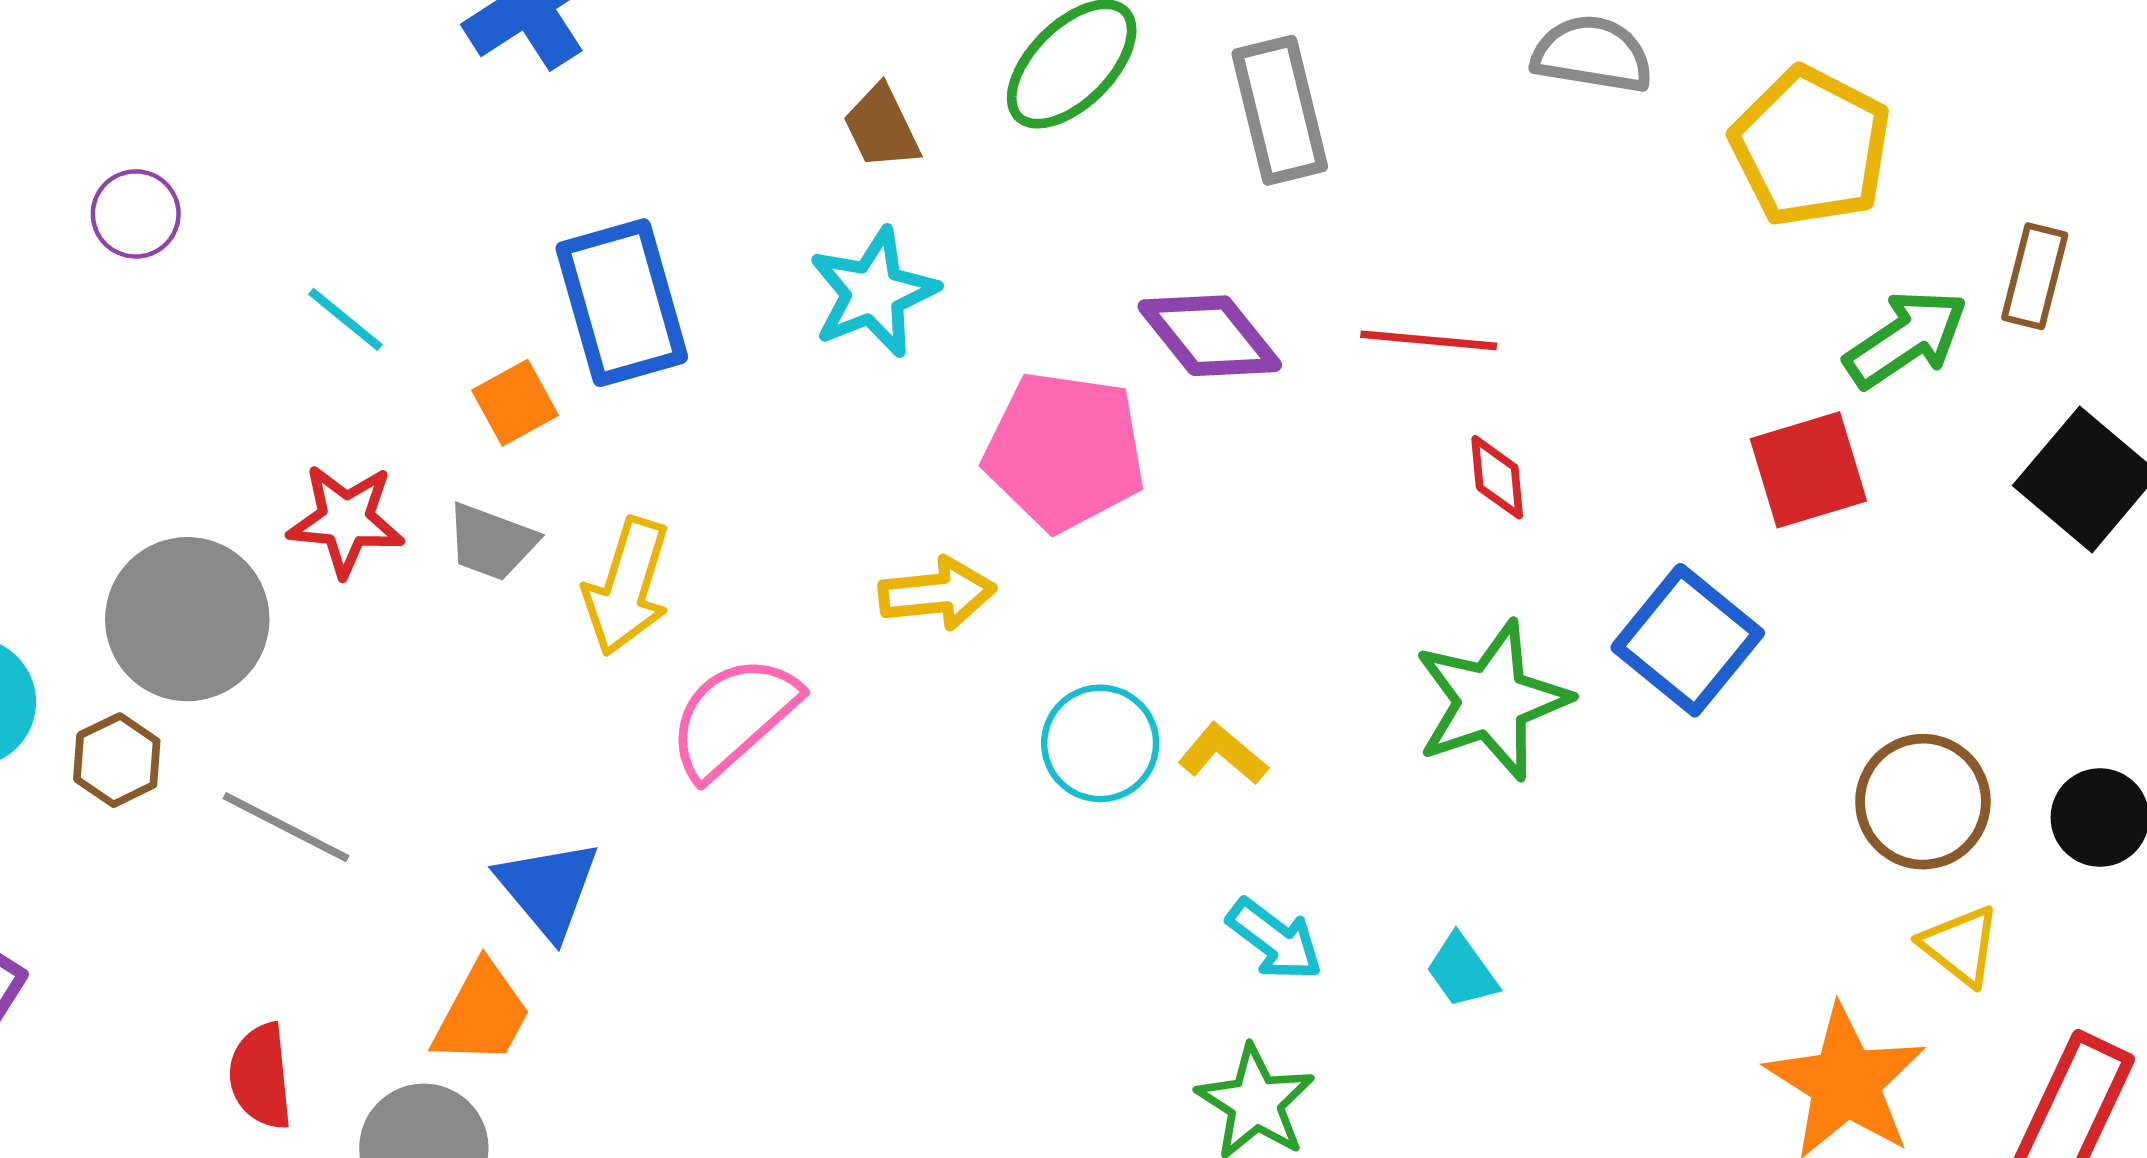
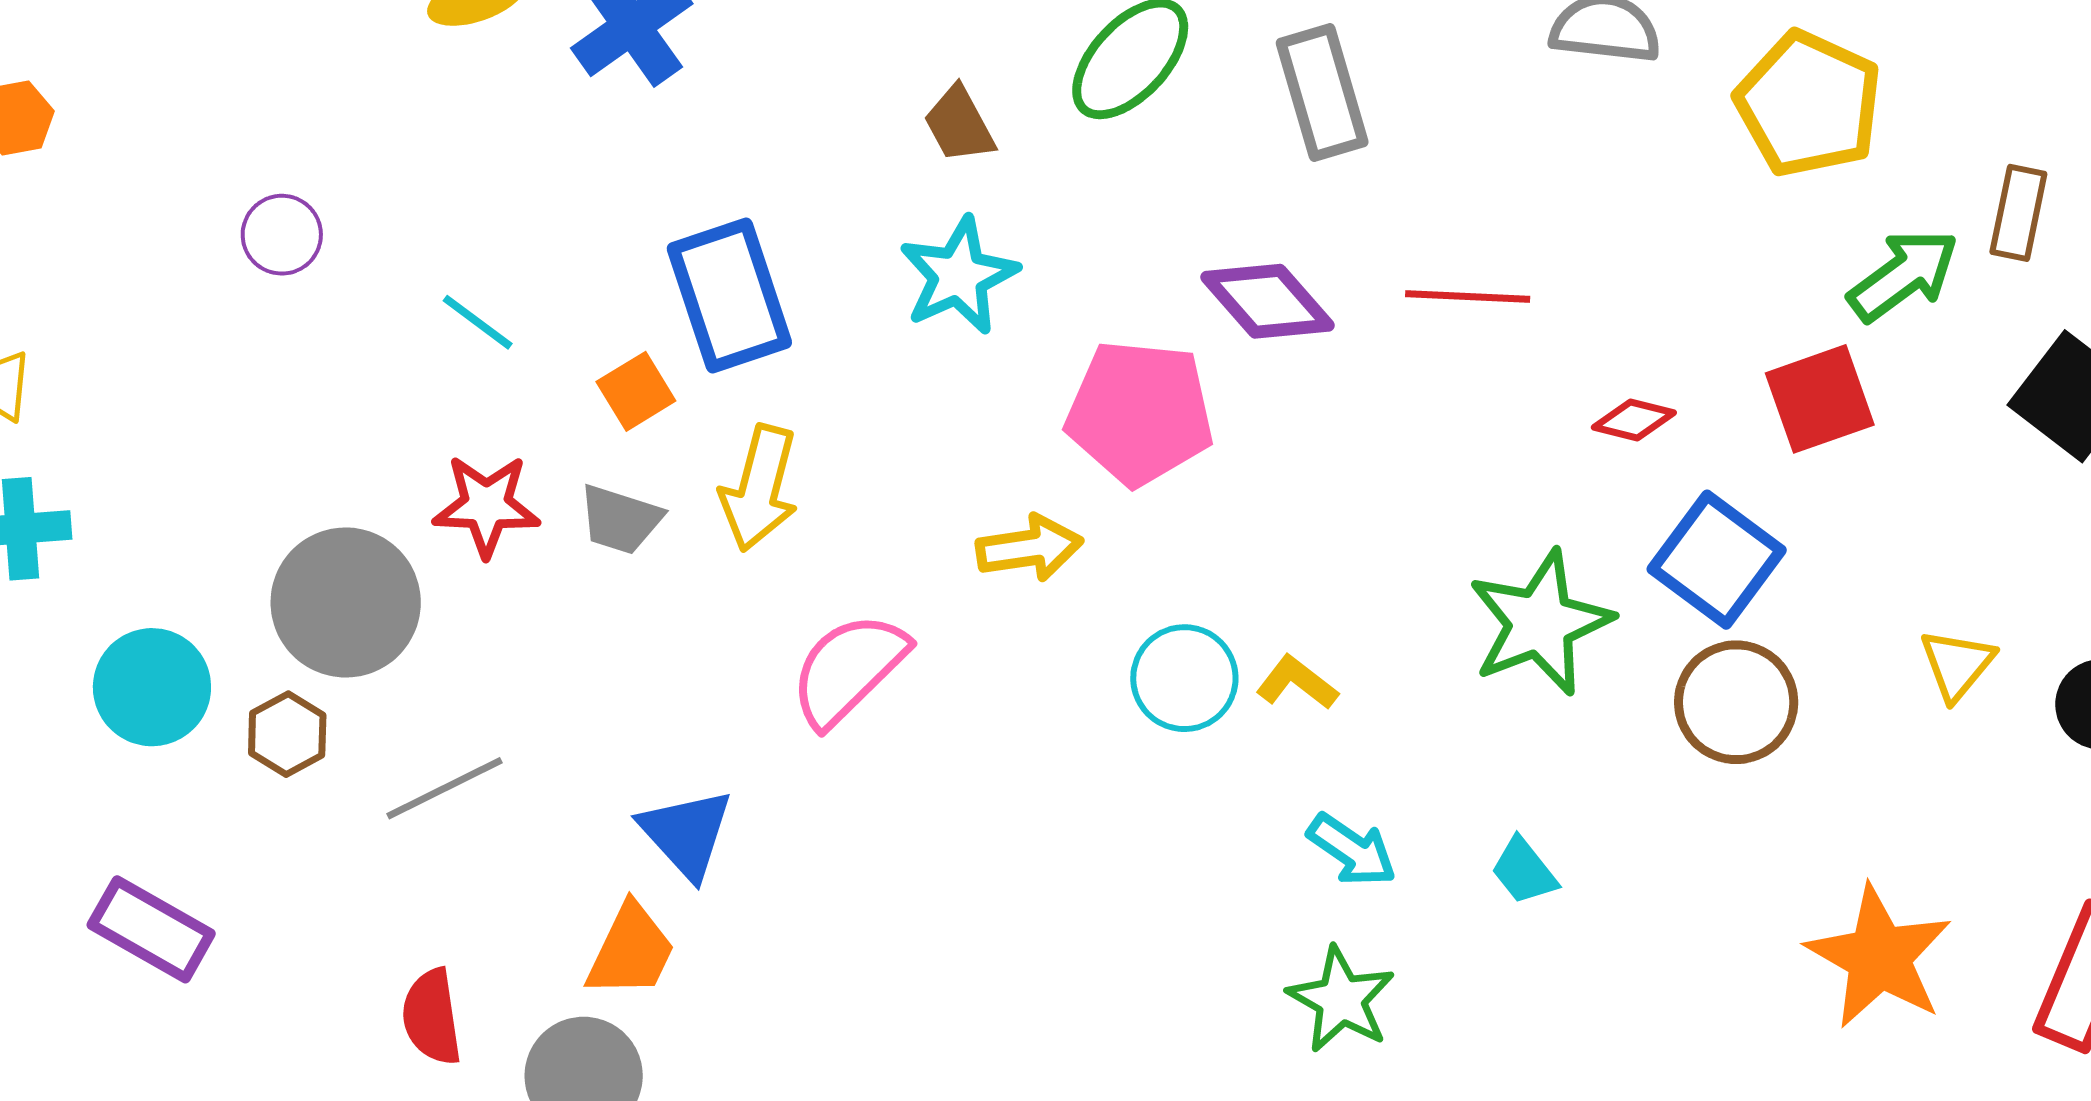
red diamond: (1497, 477) -> (1634, 420), moved, turned -68
yellow arrow: (627, 587) -> (759, 488), moved
brown circle: (1923, 802) -> (1736, 702), moved
gray line: (286, 827) -> (444, 788), turned -51
yellow triangle: (1960, 946) -> (1957, 664), moved, turned 34

